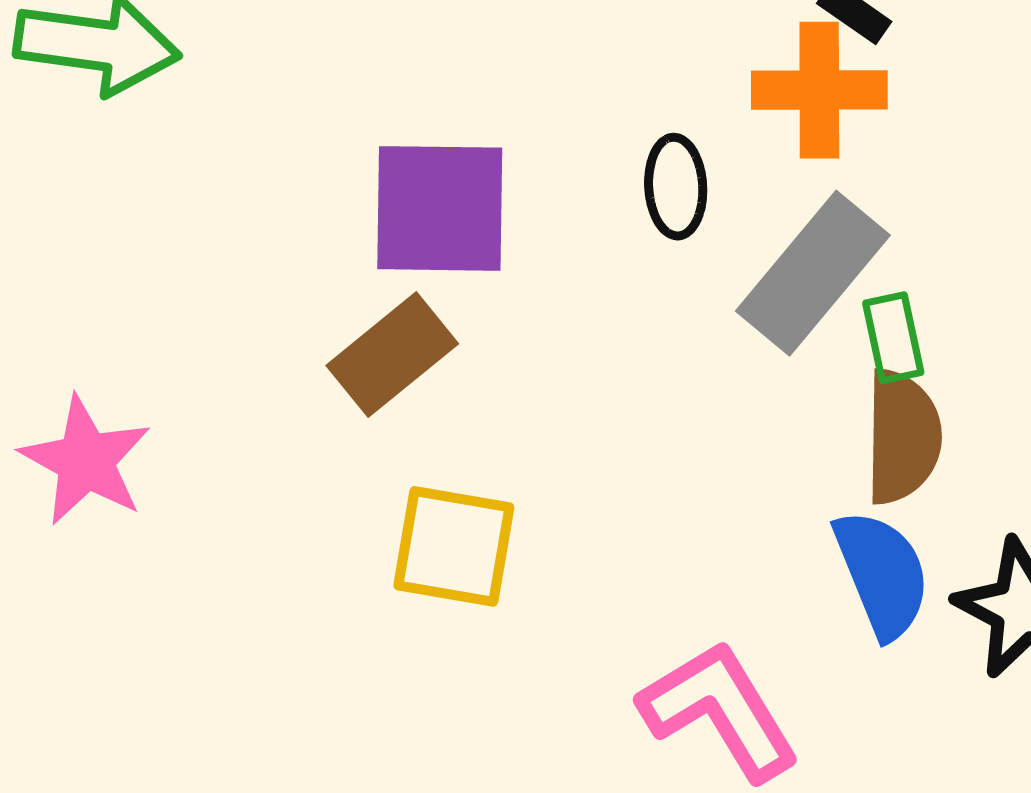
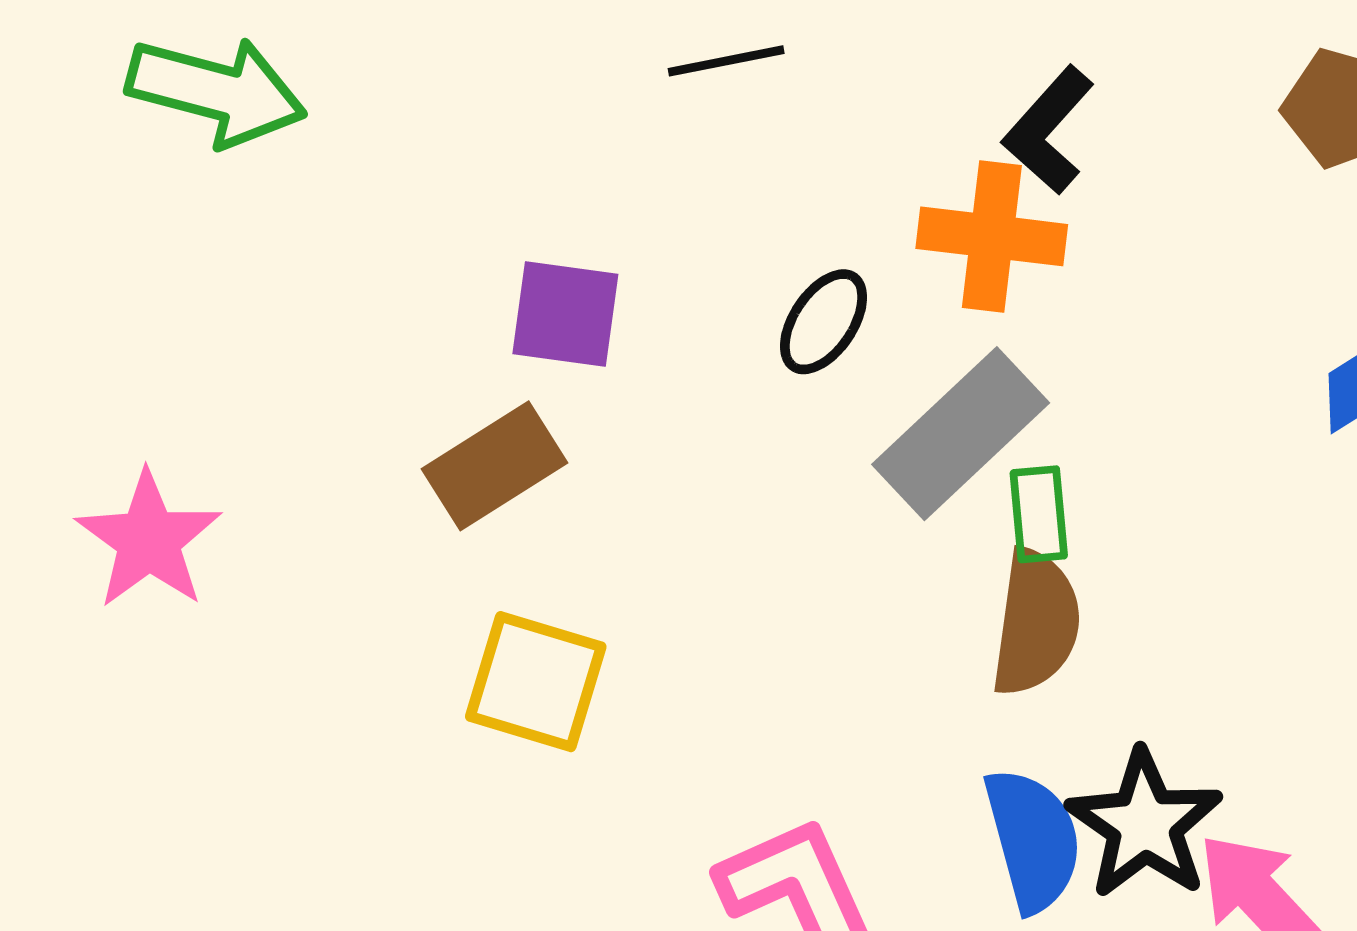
black ellipse: (676, 187) -> (824, 322), turned 30
purple square: (440, 208) -> (565, 314), size x0.7
blue semicircle: (882, 574) -> (1033, 840), moved

